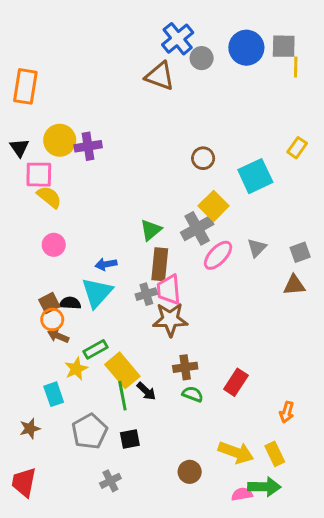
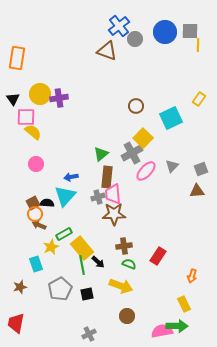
yellow arrow: (236, 452) -> (121, 286), moved
gray cross: (110, 481) -> (89, 334), moved
pink semicircle: (242, 494) -> (162, 331), size x1.5

